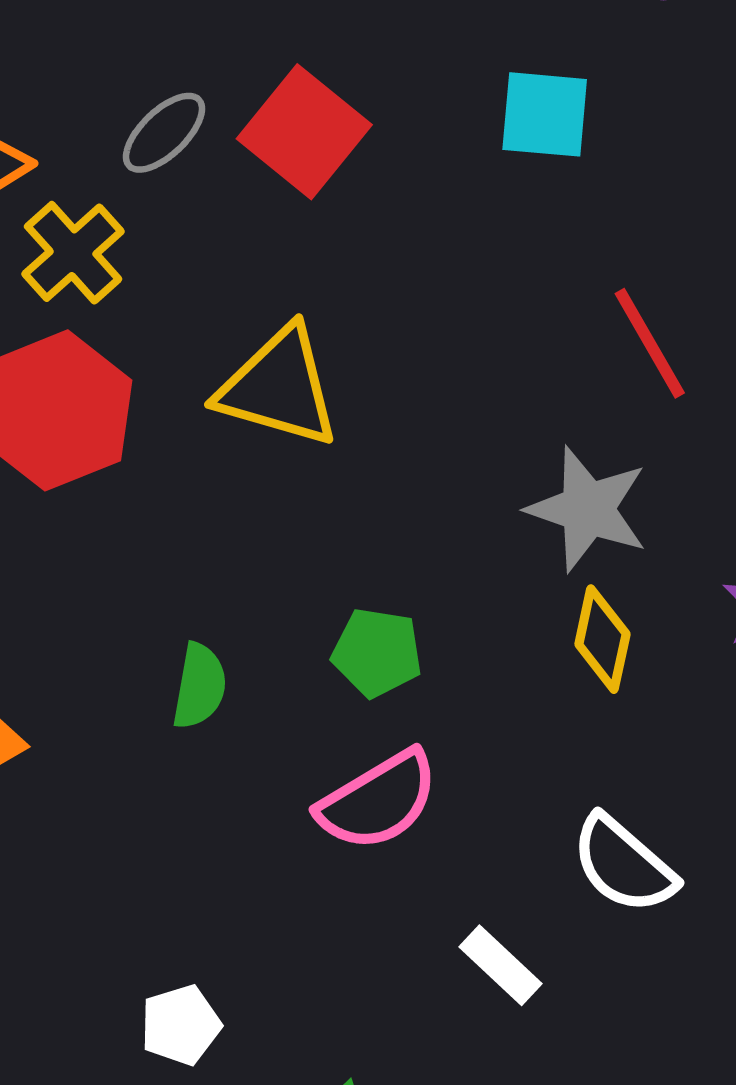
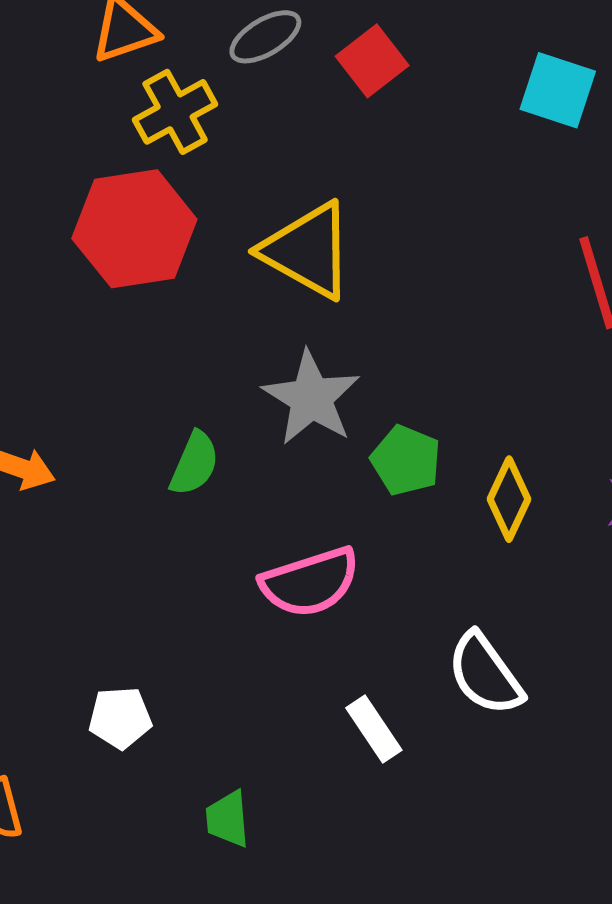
red square: (304, 132) -> (372, 61), size x0.7
gray star: (588, 509) -> (311, 398), moved
green pentagon: (377, 652) -> (406, 460), moved

